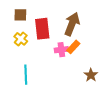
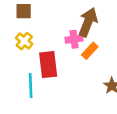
red rectangle: (42, 29) -> (48, 65), moved
pink cross: (61, 50) -> (74, 39), moved

